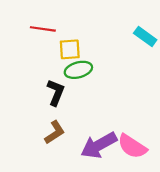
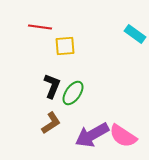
green ellipse: (78, 70) -> (73, 93), moved, turned -40

